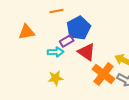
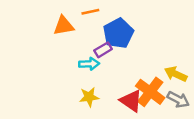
orange triangle: (27, 32) -> (64, 26), moved
red triangle: (87, 52) -> (131, 101), moved

